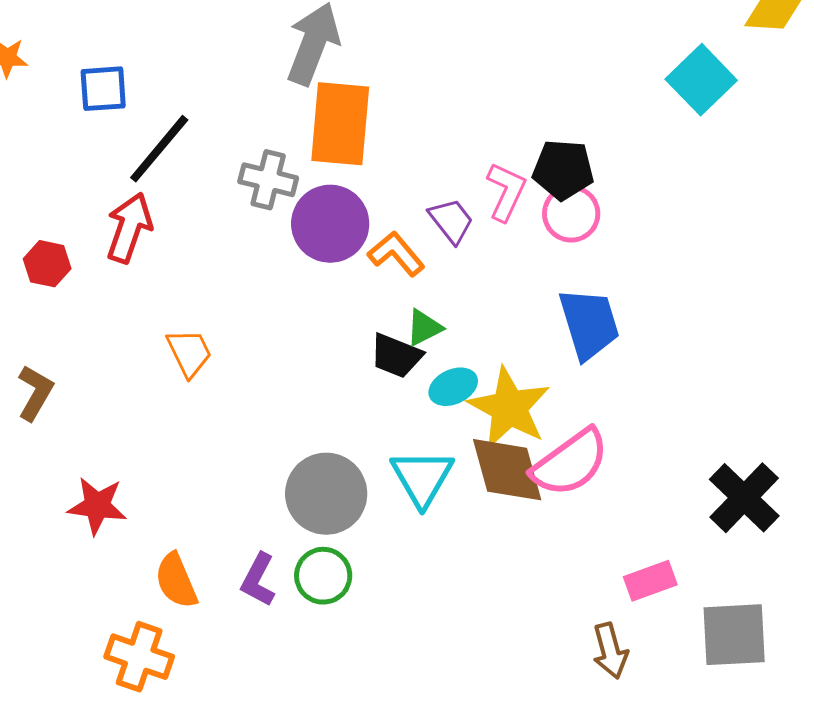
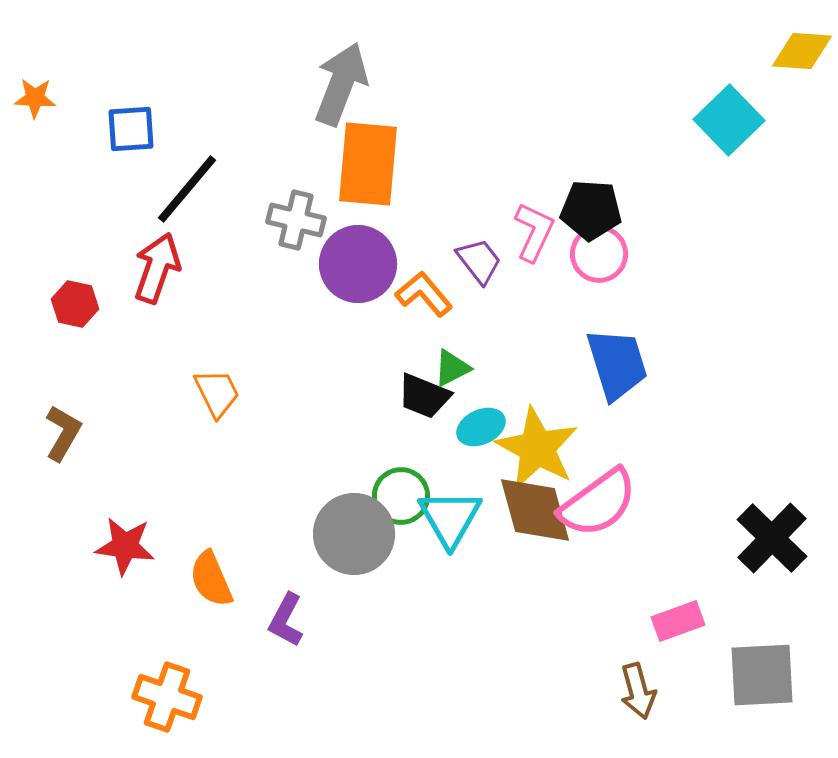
green circle: (323, 576) -> (401, 496), moved
orange semicircle: (176, 581) -> (211, 579), moved

